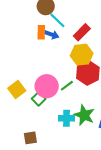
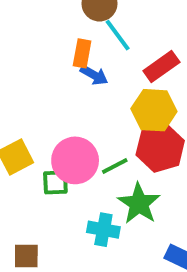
blue arrow: (52, 35) -> (94, 75), moved
green square: (39, 99) -> (55, 182), turned 32
green star: (84, 115) -> (139, 204), moved

